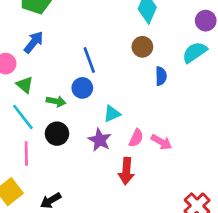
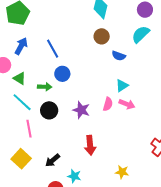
blue line: (89, 60) -> (53, 49), moved
blue semicircle: (161, 76) -> (119, 56), turned 120
cyan triangle: (112, 114) -> (122, 86), moved
red arrow: (126, 171) -> (90, 145), moved

